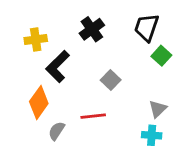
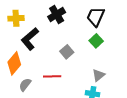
green square: (161, 56) -> (96, 41), moved

